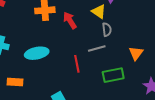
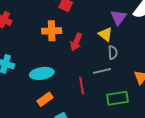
red arrow: (70, 20) -> (76, 42), turned -126
orange rectangle: (15, 82) -> (45, 99), moved, turned -42

